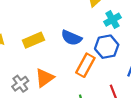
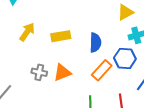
blue semicircle: (71, 38) -> (95, 43), turned -126
gray cross: (20, 84) -> (39, 72), turned 35

